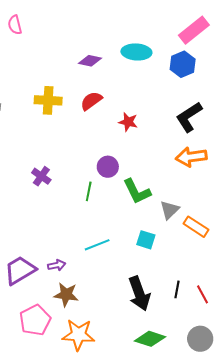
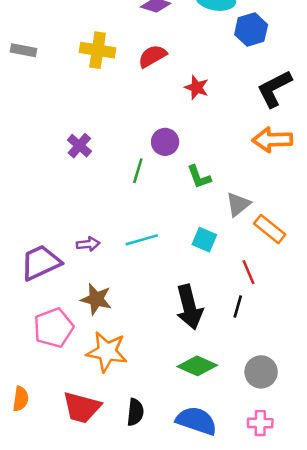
blue hexagon: (183, 64) -> (251, 30), moved
green L-shape: (137, 191) -> (199, 177), size x0.7
purple arrow: (57, 265) -> (88, 244), moved
red line: (203, 294) -> (249, 272), moved

